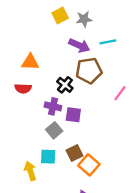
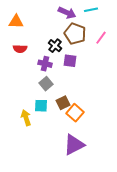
orange triangle: (30, 62) -> (16, 22), moved
brown pentagon: (89, 71) -> (75, 34), turned 30
pink line: (120, 93) -> (101, 38), moved
purple square: (73, 115) -> (70, 61), moved

